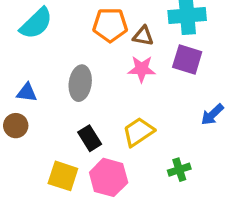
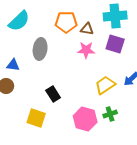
gray ellipse: (80, 83) -> (40, 49), moved
yellow trapezoid: (138, 132) -> (105, 85), moved
pink hexagon: (109, 177) -> (85, 119), moved

